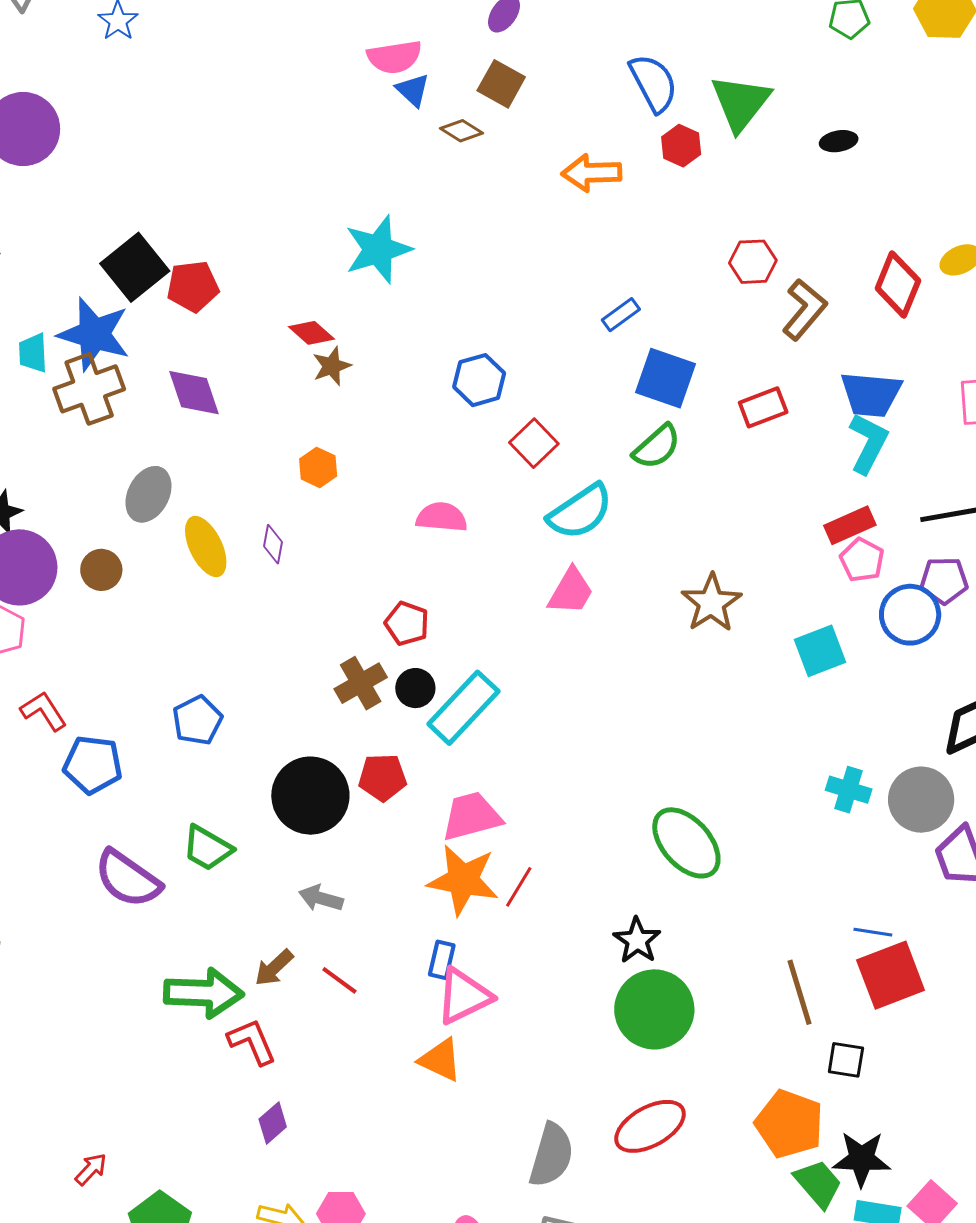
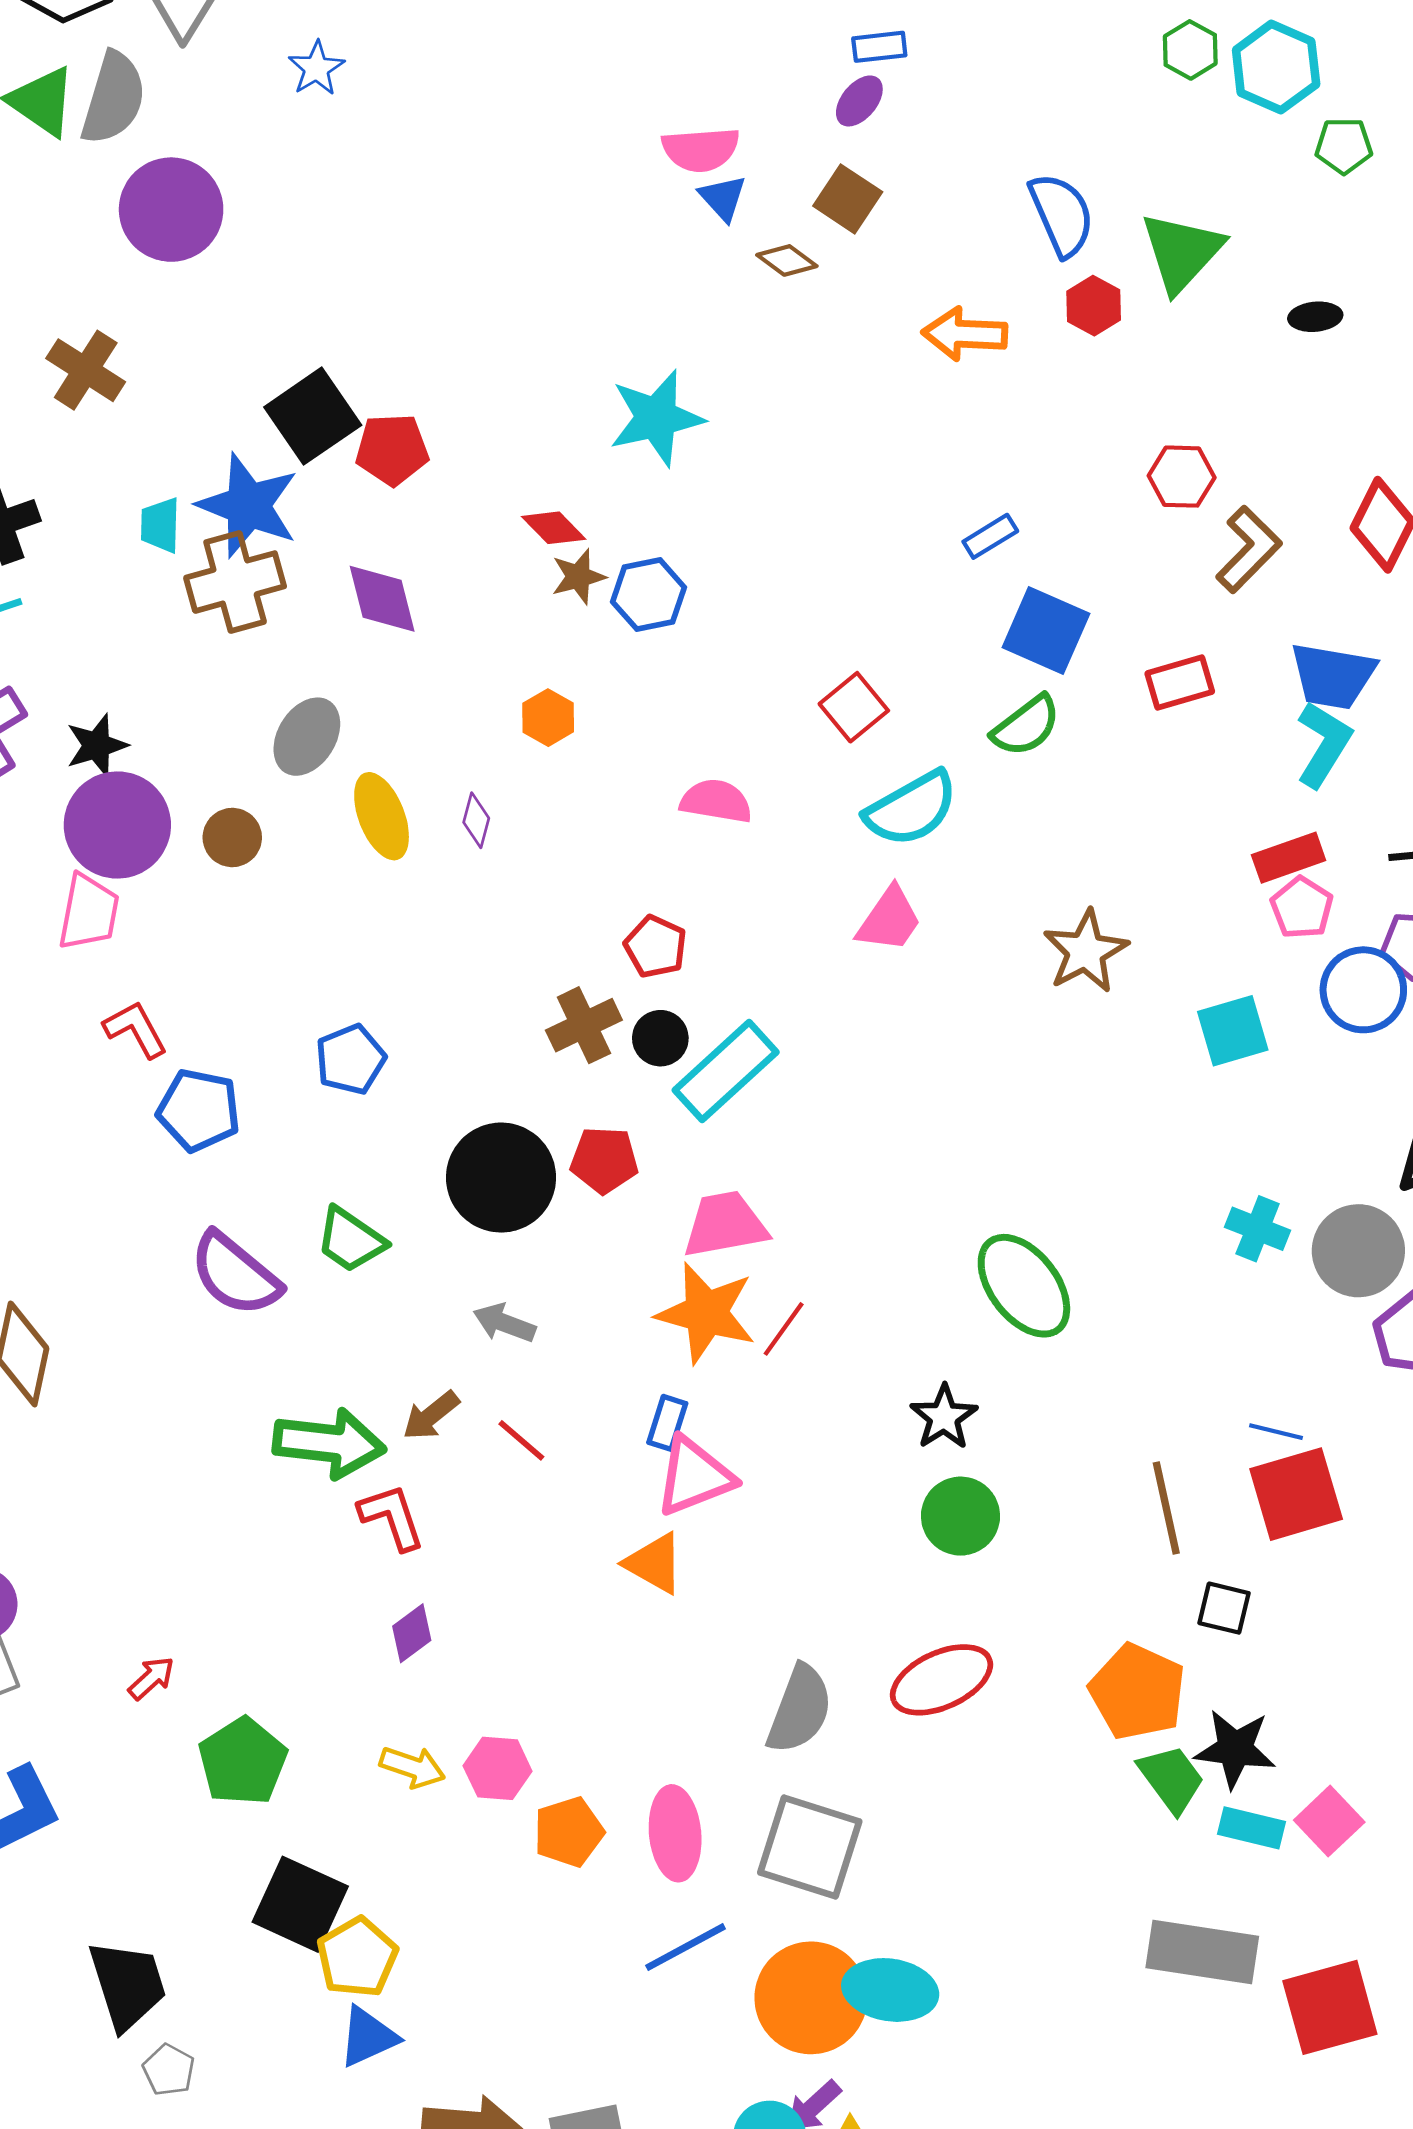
blue hexagon: (479, 380) -> (648, 595), moved
green circle: (654, 1009) -> (960, 1516), size x0.7

